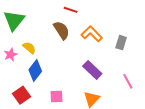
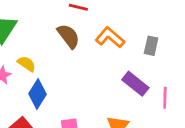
purple rectangle: (92, 70) -> (135, 84), moved
pink line: (128, 81) -> (165, 98), turned 35

